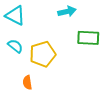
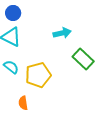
green rectangle: (88, 38) -> (83, 59), turned 40

